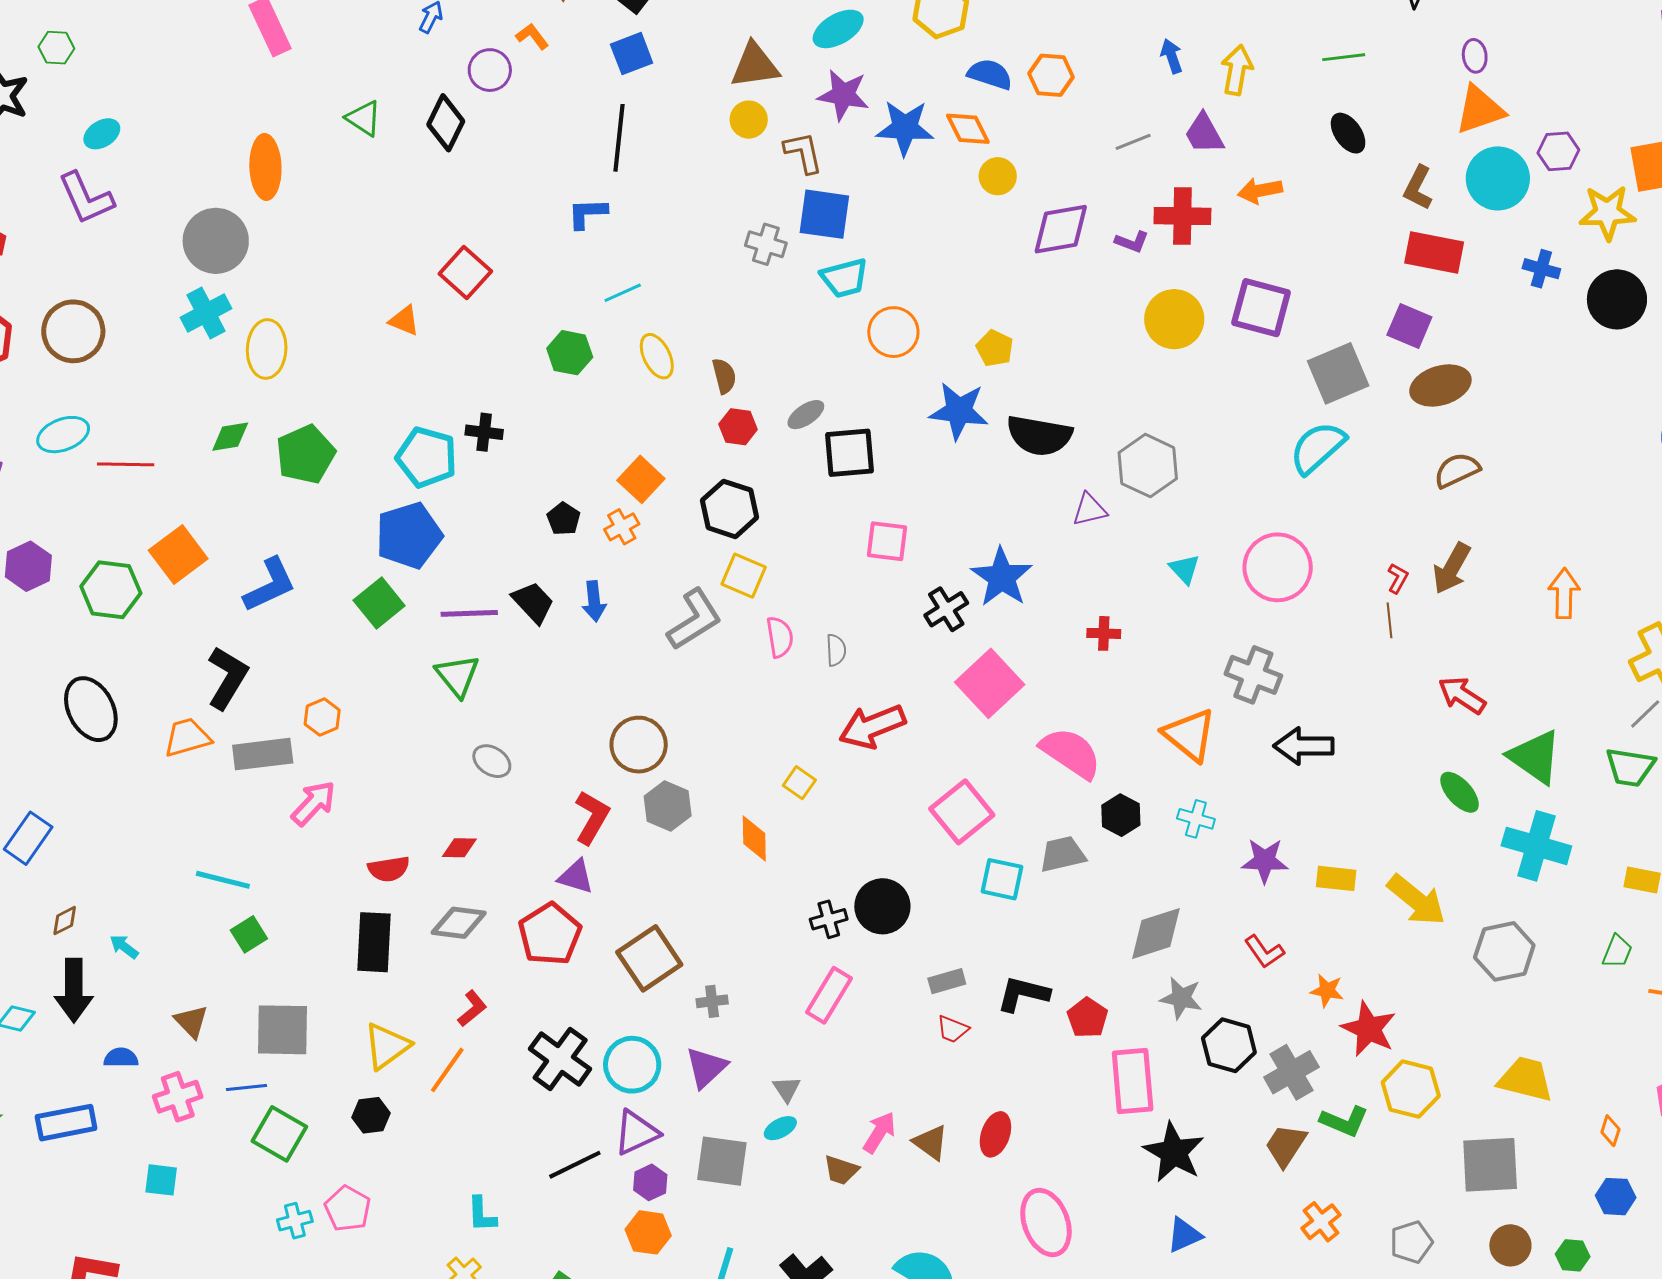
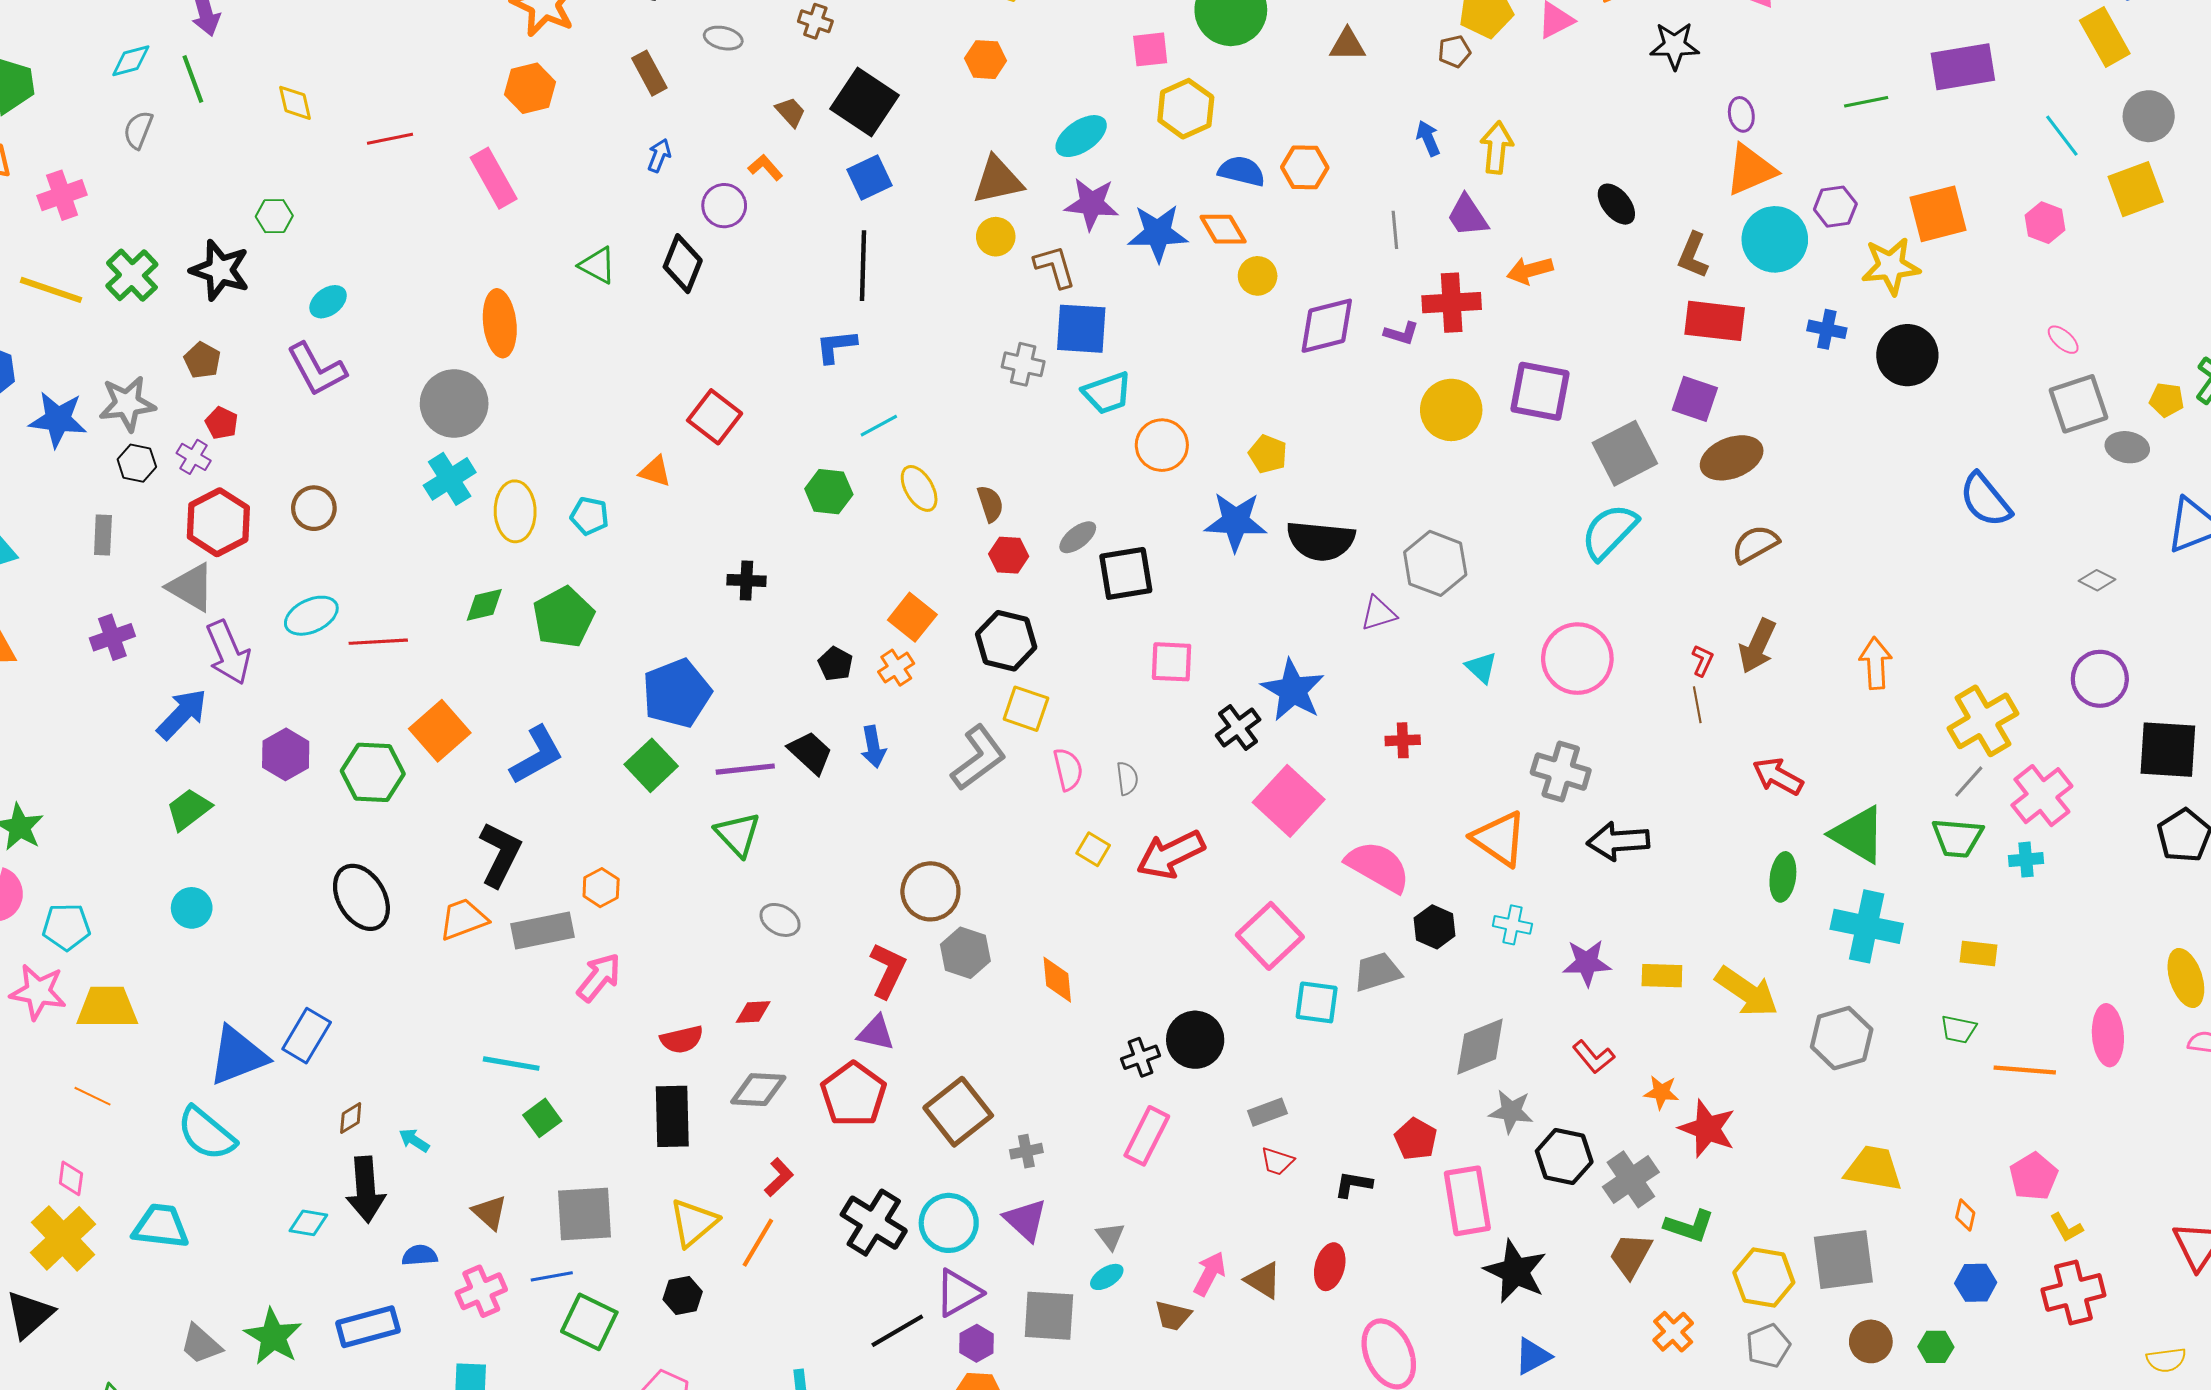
green line: (1344, 57) -> (1866, 102), moved
gray line: (1133, 142) -> (1395, 230), turned -69
brown circle: (73, 331) -> (314, 508), size x0.7
cyan pentagon: (427, 457) -> (589, 516), moved, size x0.6
yellow square: (799, 783) -> (1093, 849), moved
green ellipse: (1460, 792) -> (1783, 877), turned 54
green trapezoid: (1617, 951) -> (1958, 1029), turned 84
black L-shape: (1023, 994) -> (1353, 1184), moved, size x0.7
purple triangle: (706, 1067) -> (1025, 1220), turned -30
yellow hexagon: (1411, 1089) -> (1764, 1277), moved

